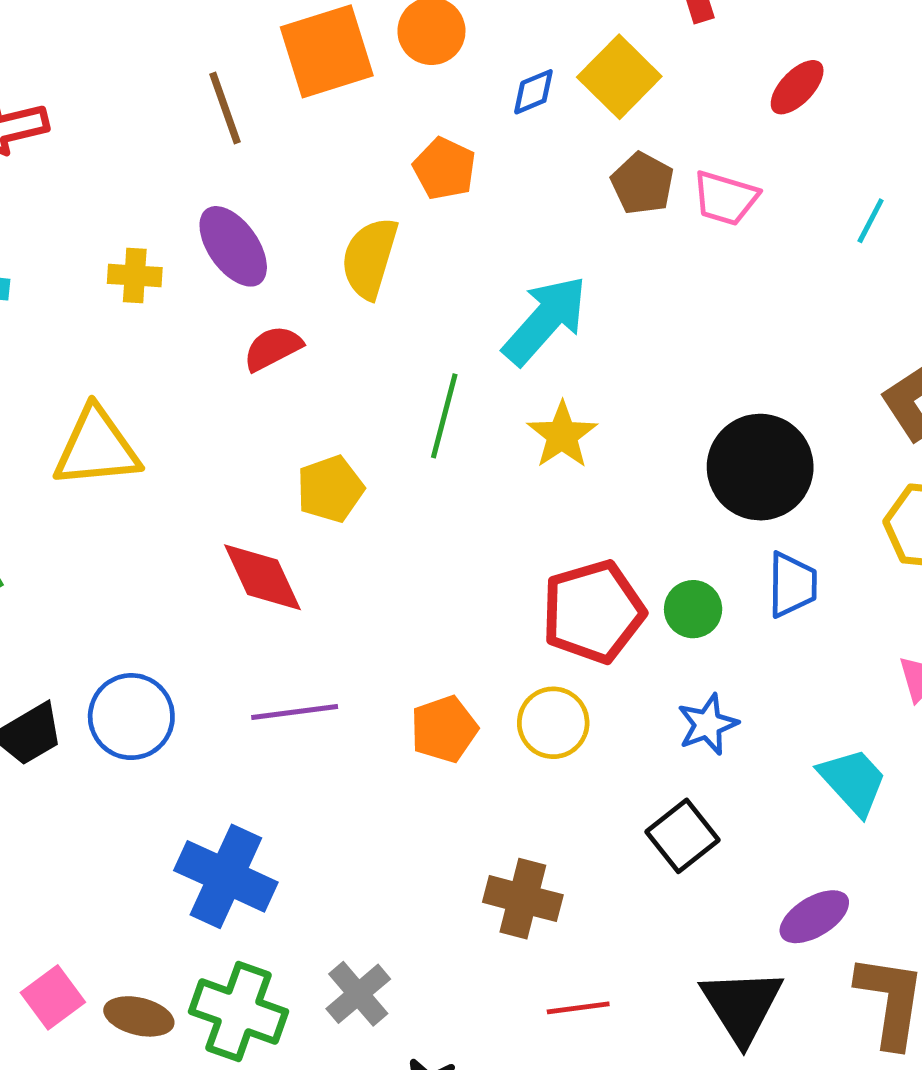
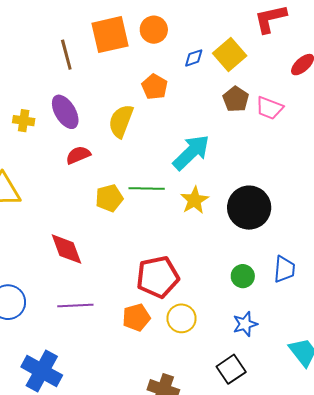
green line: (444, 416) -> (147, 188), turned 72
black circle: (760, 467) -> (249, 208), moved
yellow pentagon: (330, 489) -> (109, 198), moved
red pentagon: (593, 612) -> (158, 277), moved

